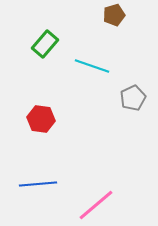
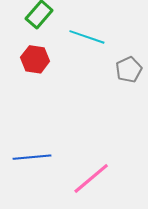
red hexagon: (41, 119) -> (35, 59), moved

